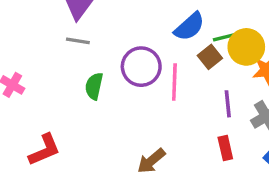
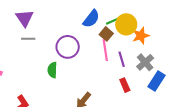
pink line: (174, 82) -> (105, 50), moved
green semicircle: (94, 86) -> (52, 70), moved

